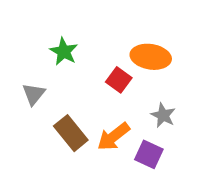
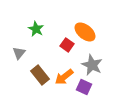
orange ellipse: (151, 57) -> (85, 32), turned 30
gray star: (163, 115) -> (92, 65), size x1.5

